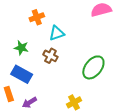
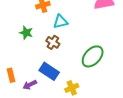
blue rectangle: (22, 74) -> (49, 71), moved

